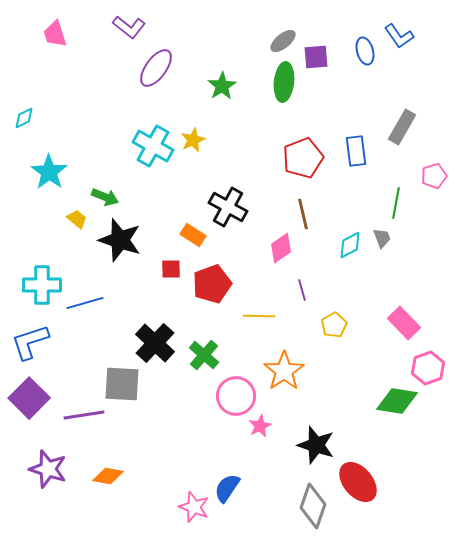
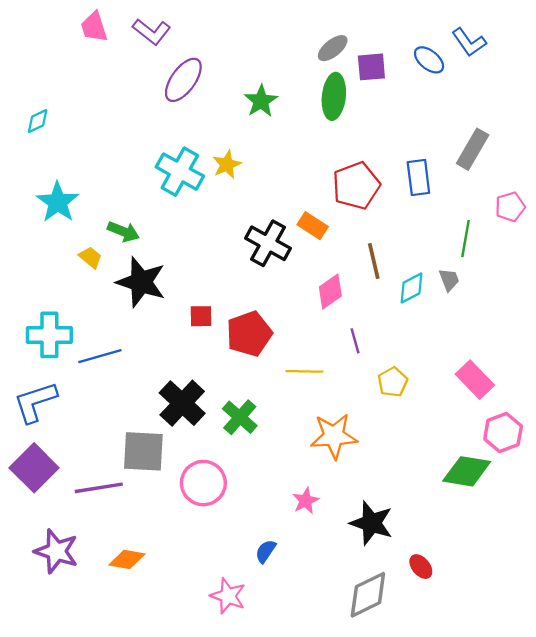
pink trapezoid: (55, 34) -> (94, 27), moved
blue ellipse: (365, 51) -> (429, 60), turned -36
cyan diamond: (24, 118) -> (38, 121), moved
brown line: (303, 214) -> (374, 261), moved
orange rectangle: (193, 235) -> (313, 226), moved
orange star: (284, 371) -> (334, 436), turned 30
pink circle: (236, 396) -> (203, 483), moved
red ellipse: (358, 482) -> (421, 567), size x0.5
blue semicircle: (227, 488) -> (266, 551), moved, size x0.7
gray diamond: (313, 506) -> (368, 595), turned 45

